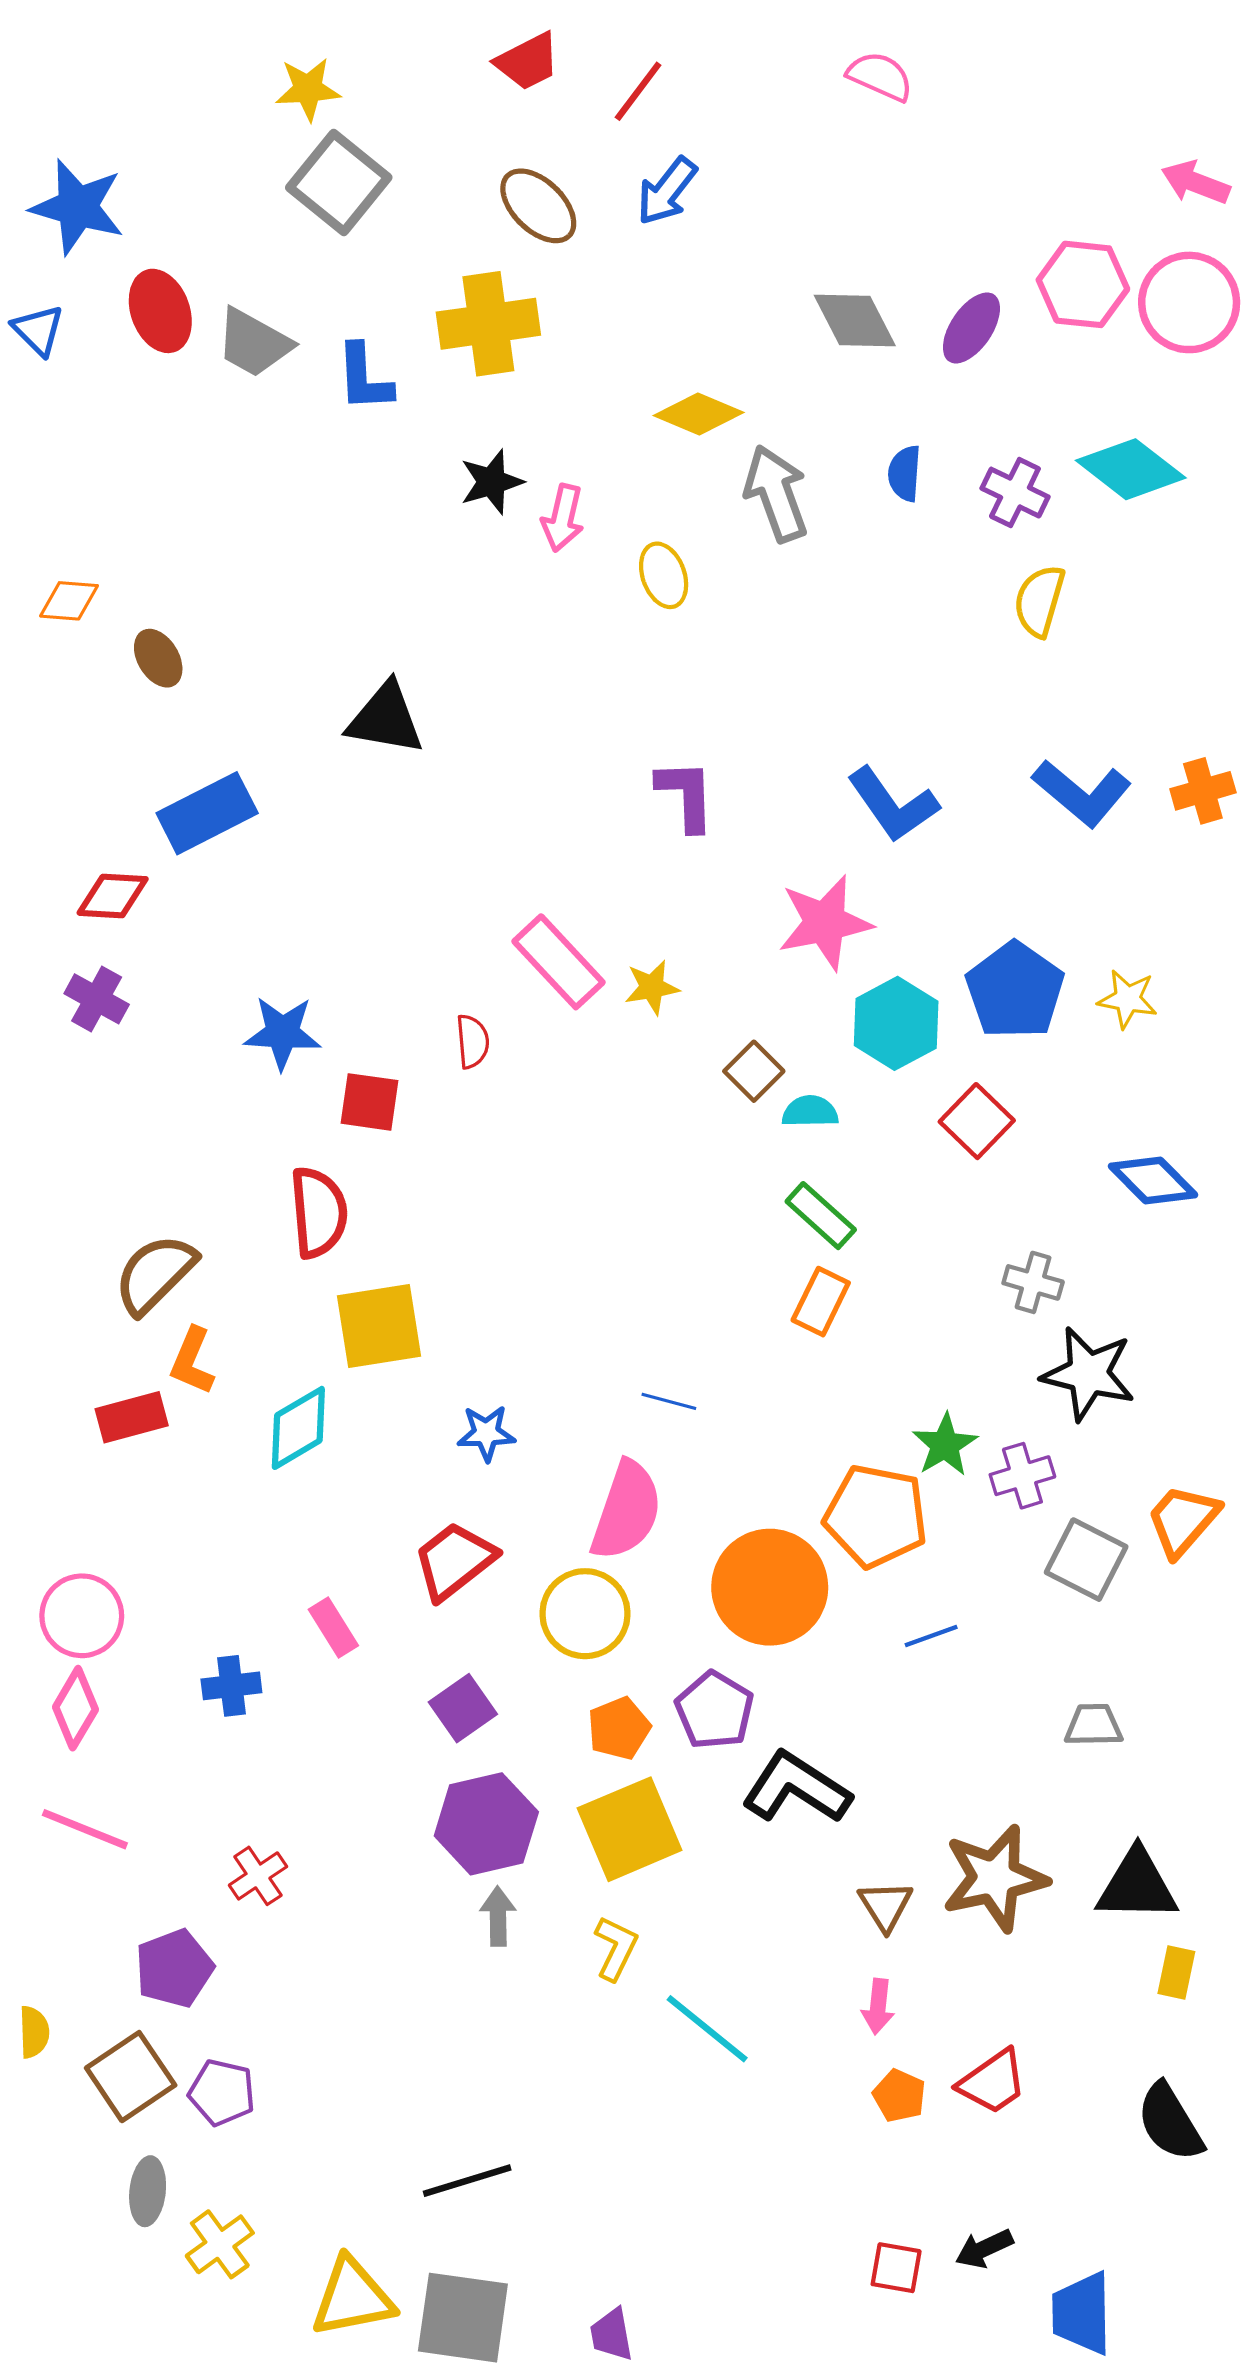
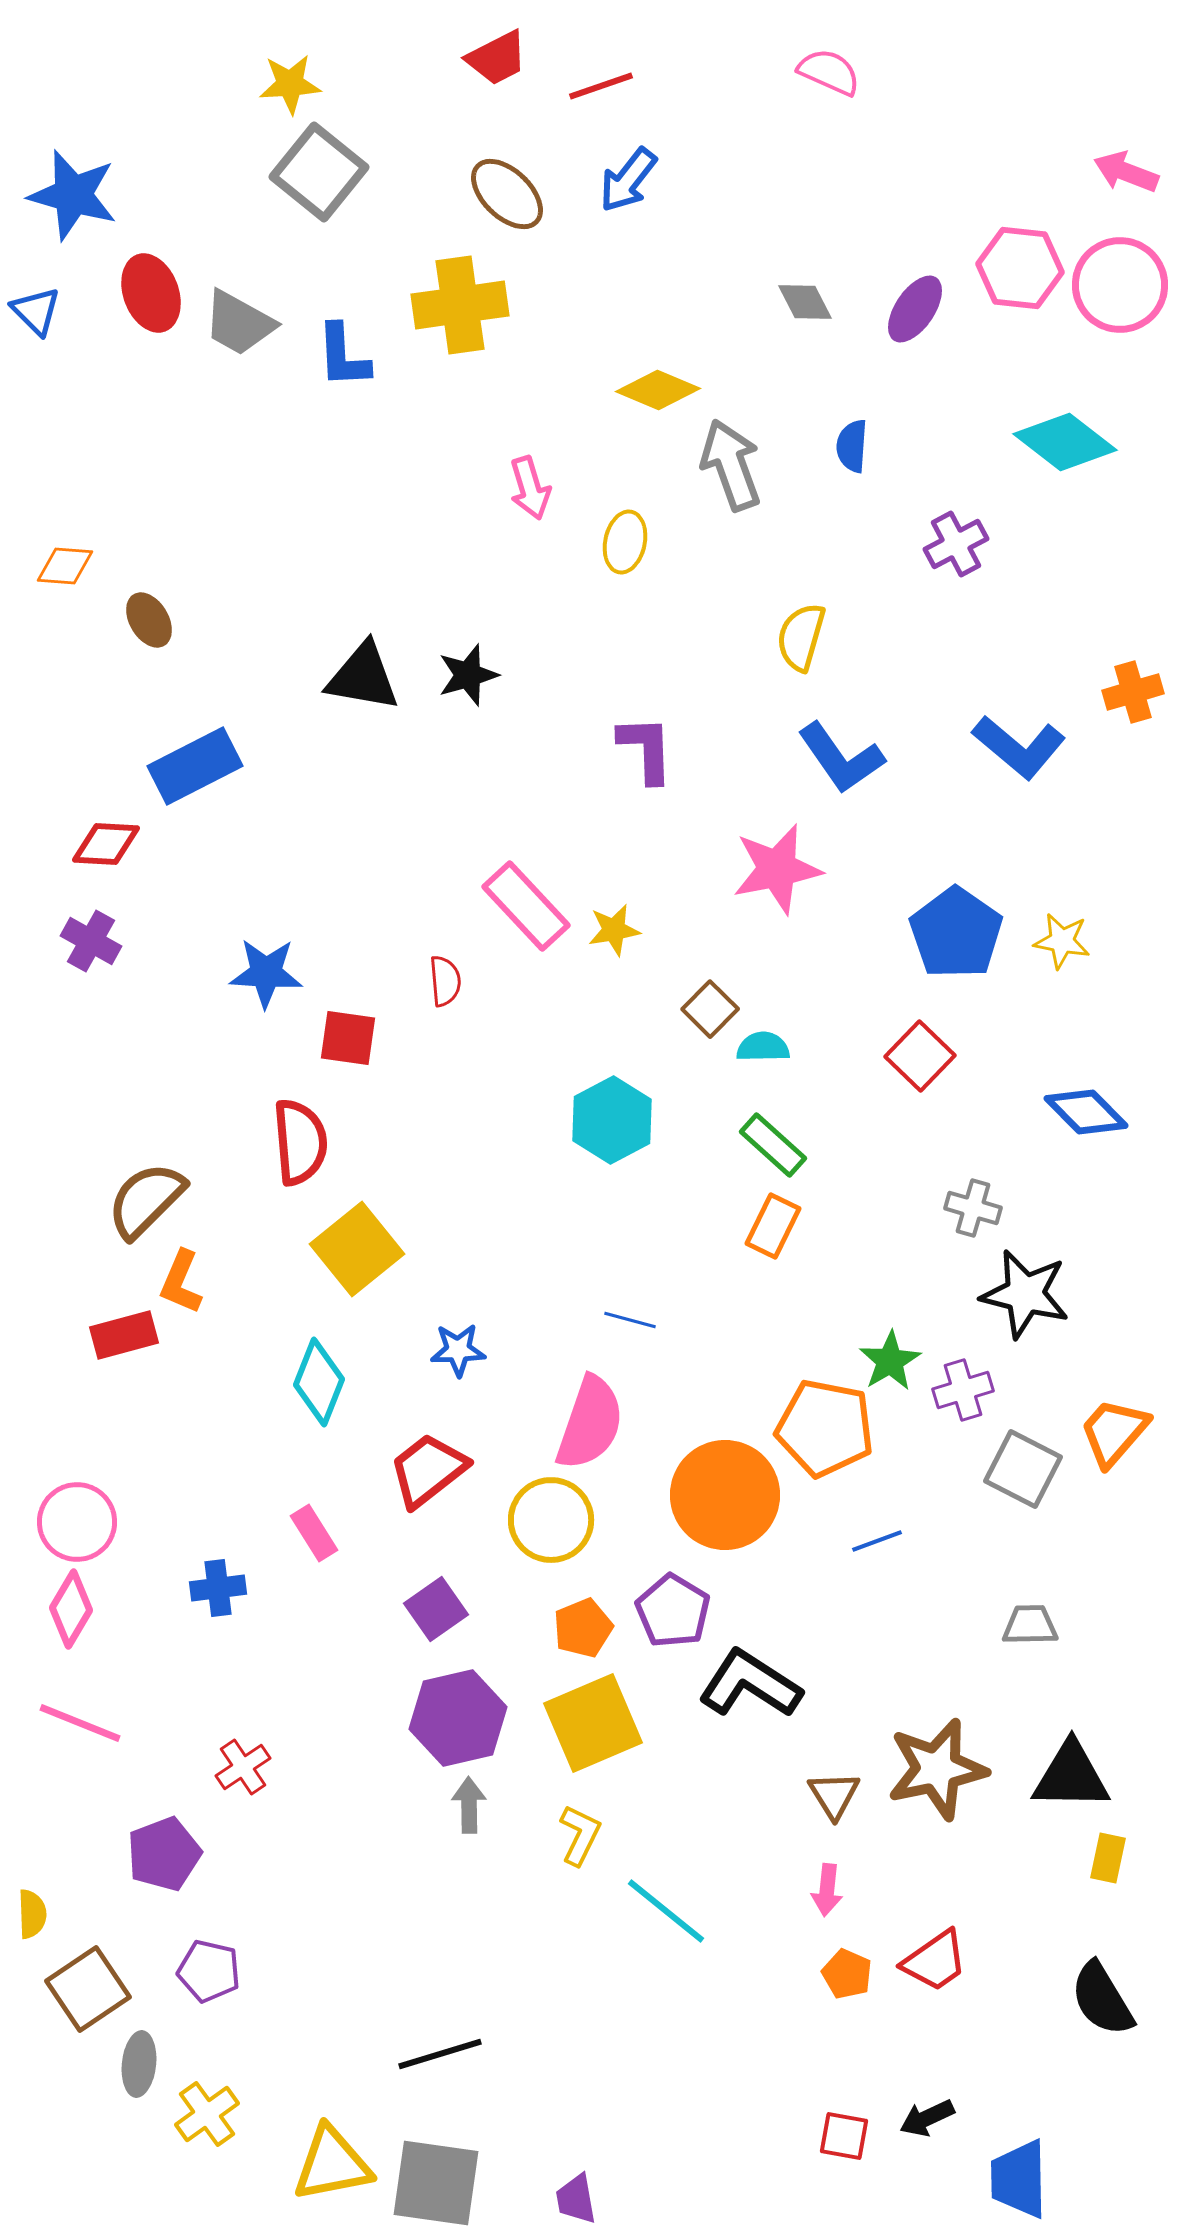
red line: (638, 91) -> (601, 86), turned 34
gray diamond: (855, 321) -> (805, 302), size x0.7
black star: (492, 482) -> (468, 675), moved
purple cross: (1015, 493) -> (956, 544), moved, turned 36
pink arrow: (563, 518) -> (530, 488), turned -30
yellow ellipse: (664, 575) -> (625, 542), turned 32
yellow semicircle: (1039, 601) -> (801, 637), moved
orange cross: (1203, 791) -> (1133, 692), moved
cyan hexagon: (896, 1023) -> (612, 1120), moved
yellow square: (379, 1326) -> (357, 1249), turned -30
cyan diamond: (298, 1428) -> (319, 1382), moved, turned -38
brown square: (131, 2077) -> (88, 1989), moved

